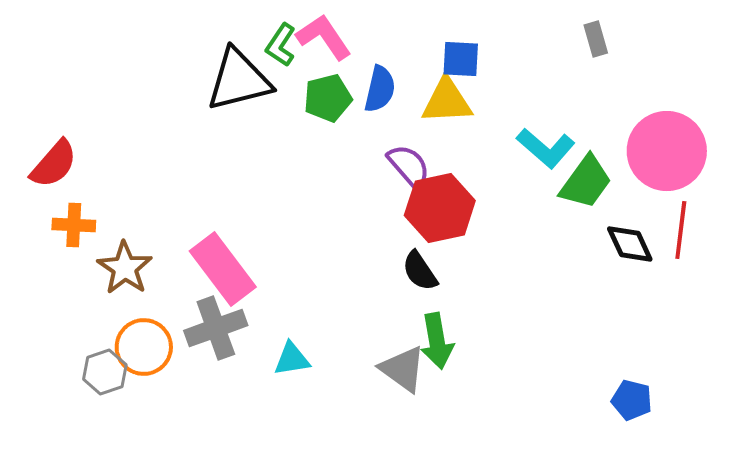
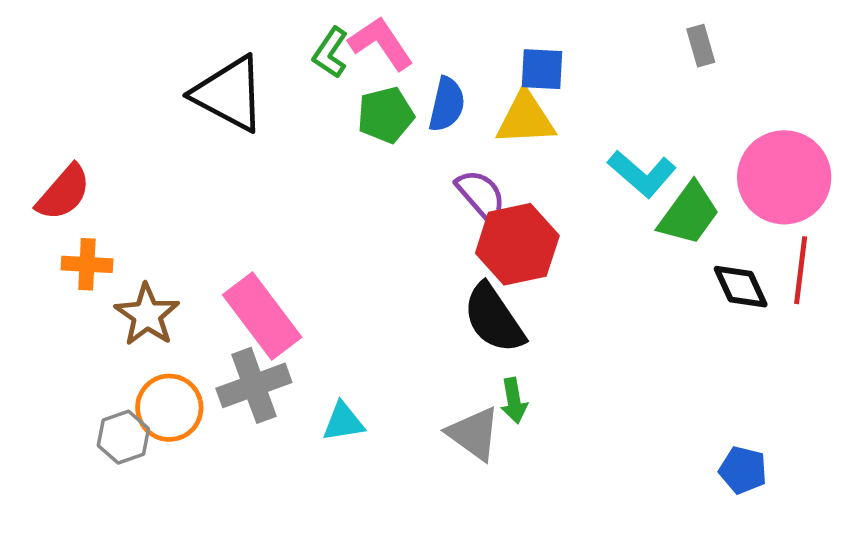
black triangle: (239, 80) -> (229, 94), moved, turned 42
black semicircle: (420, 271) -> (494, 318), size x1.5
green arrow: (437, 341) -> (514, 401), size x0.7

